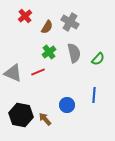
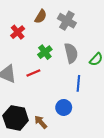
red cross: (25, 16) -> (18, 32), moved
brown semicircle: (47, 27) -> (41, 16), moved
blue line: (94, 95) -> (78, 83), moved

